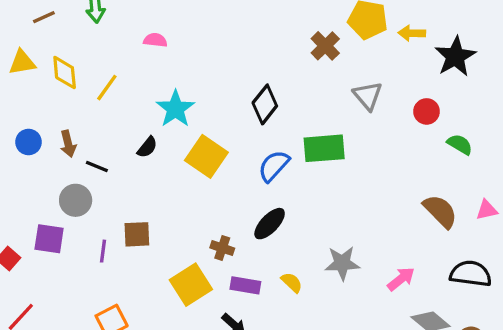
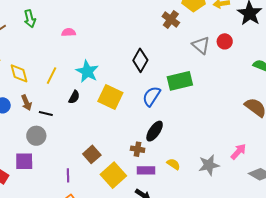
yellow diamond: (65, 73) -> (19, 73), moved
yellow line: (107, 88) -> (51, 76), moved
red circle: (427, 111) -> (225, 41), moved
brown square: (137, 234) -> (92, 154), moved, turned -30
brown cross: (222, 248) -> (138, 149), moved
purple line: (103, 251) -> (68, 175), moved
gray star: (342, 263) -> (209, 165), moved

